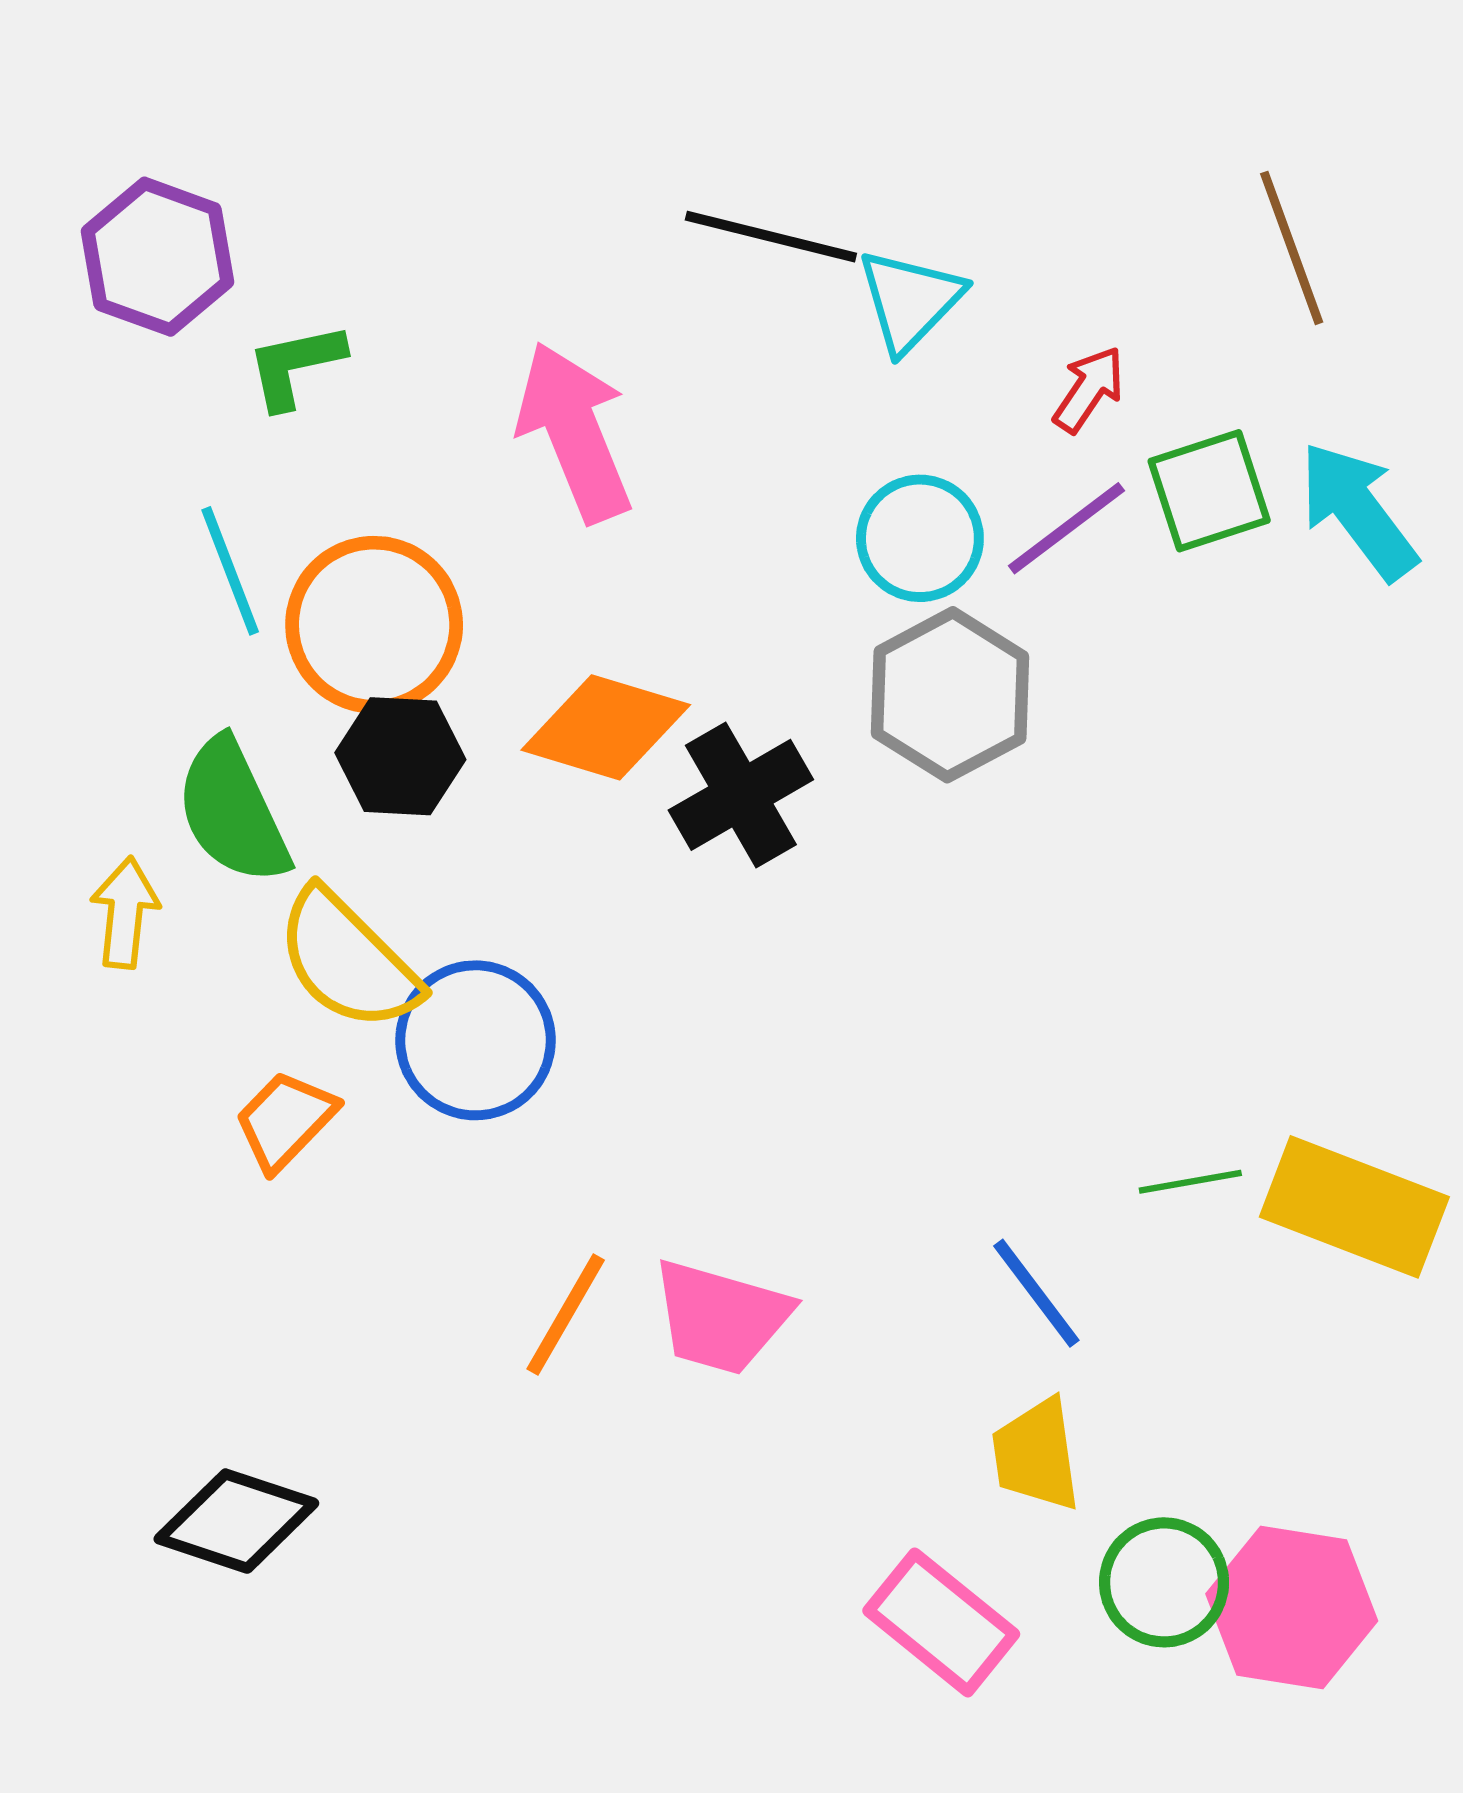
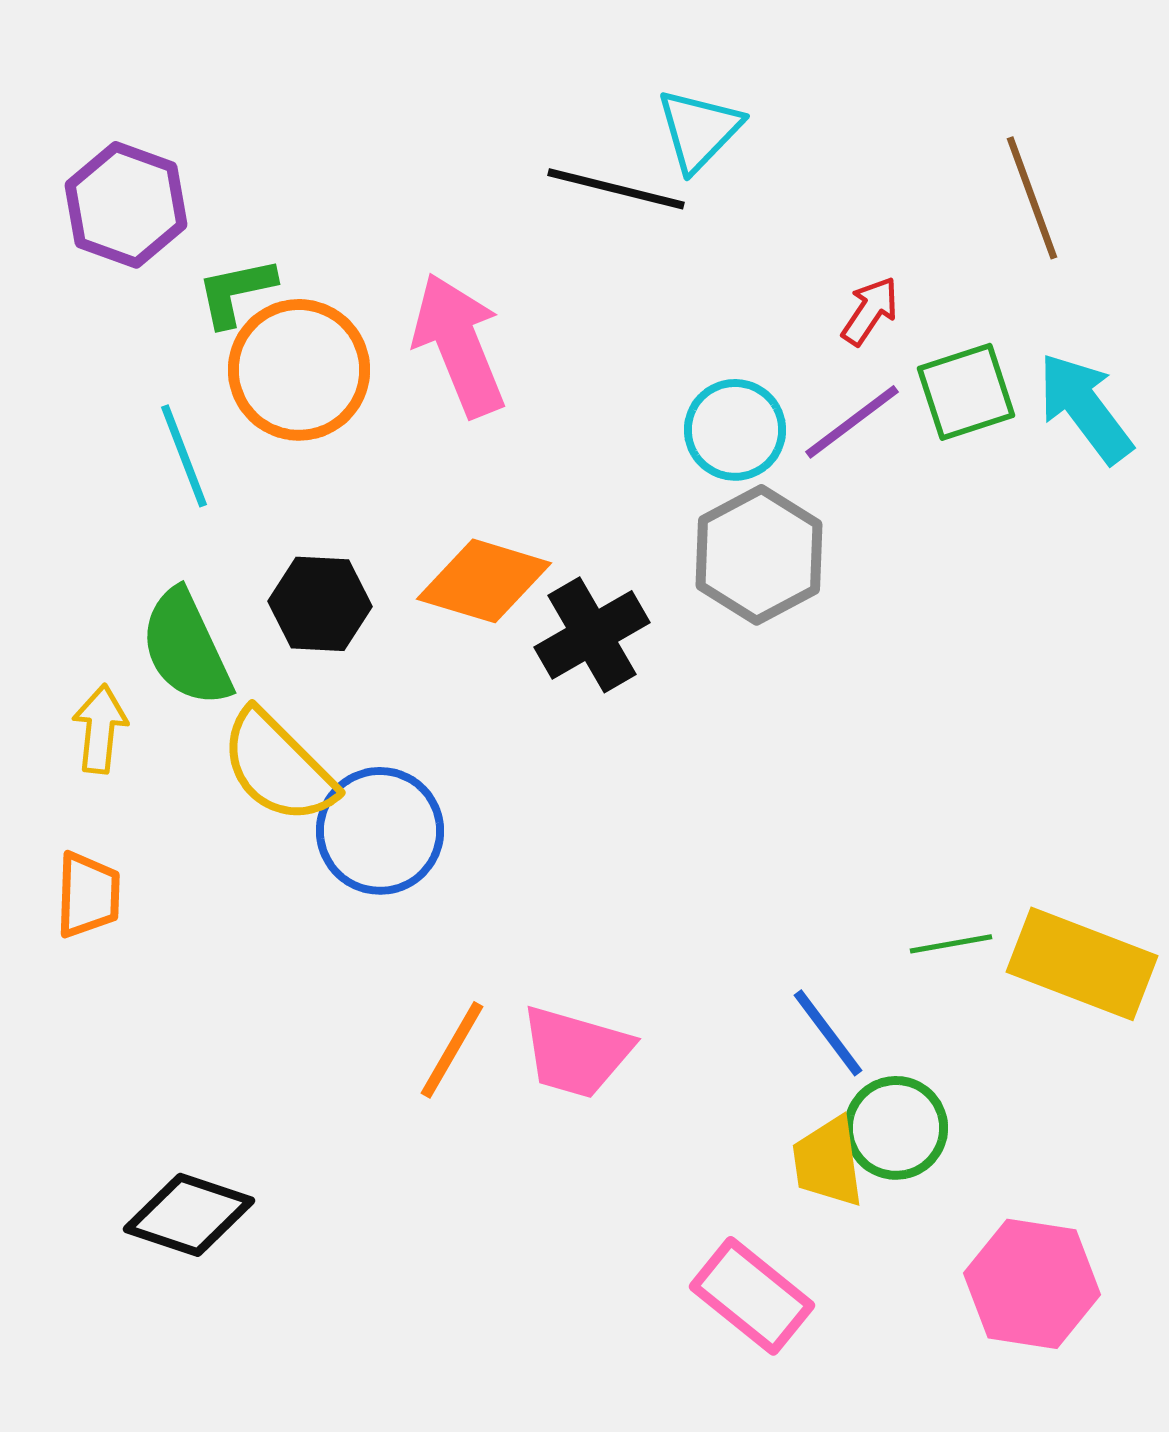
cyan triangle: (910, 300) -> (699, 130), moved
orange circle: (374, 625) -> (299, 370), moved
orange trapezoid: (285, 1120) -> (88, 895), moved, turned 138
green circle: (1164, 1582) -> (896, 1128), moved

